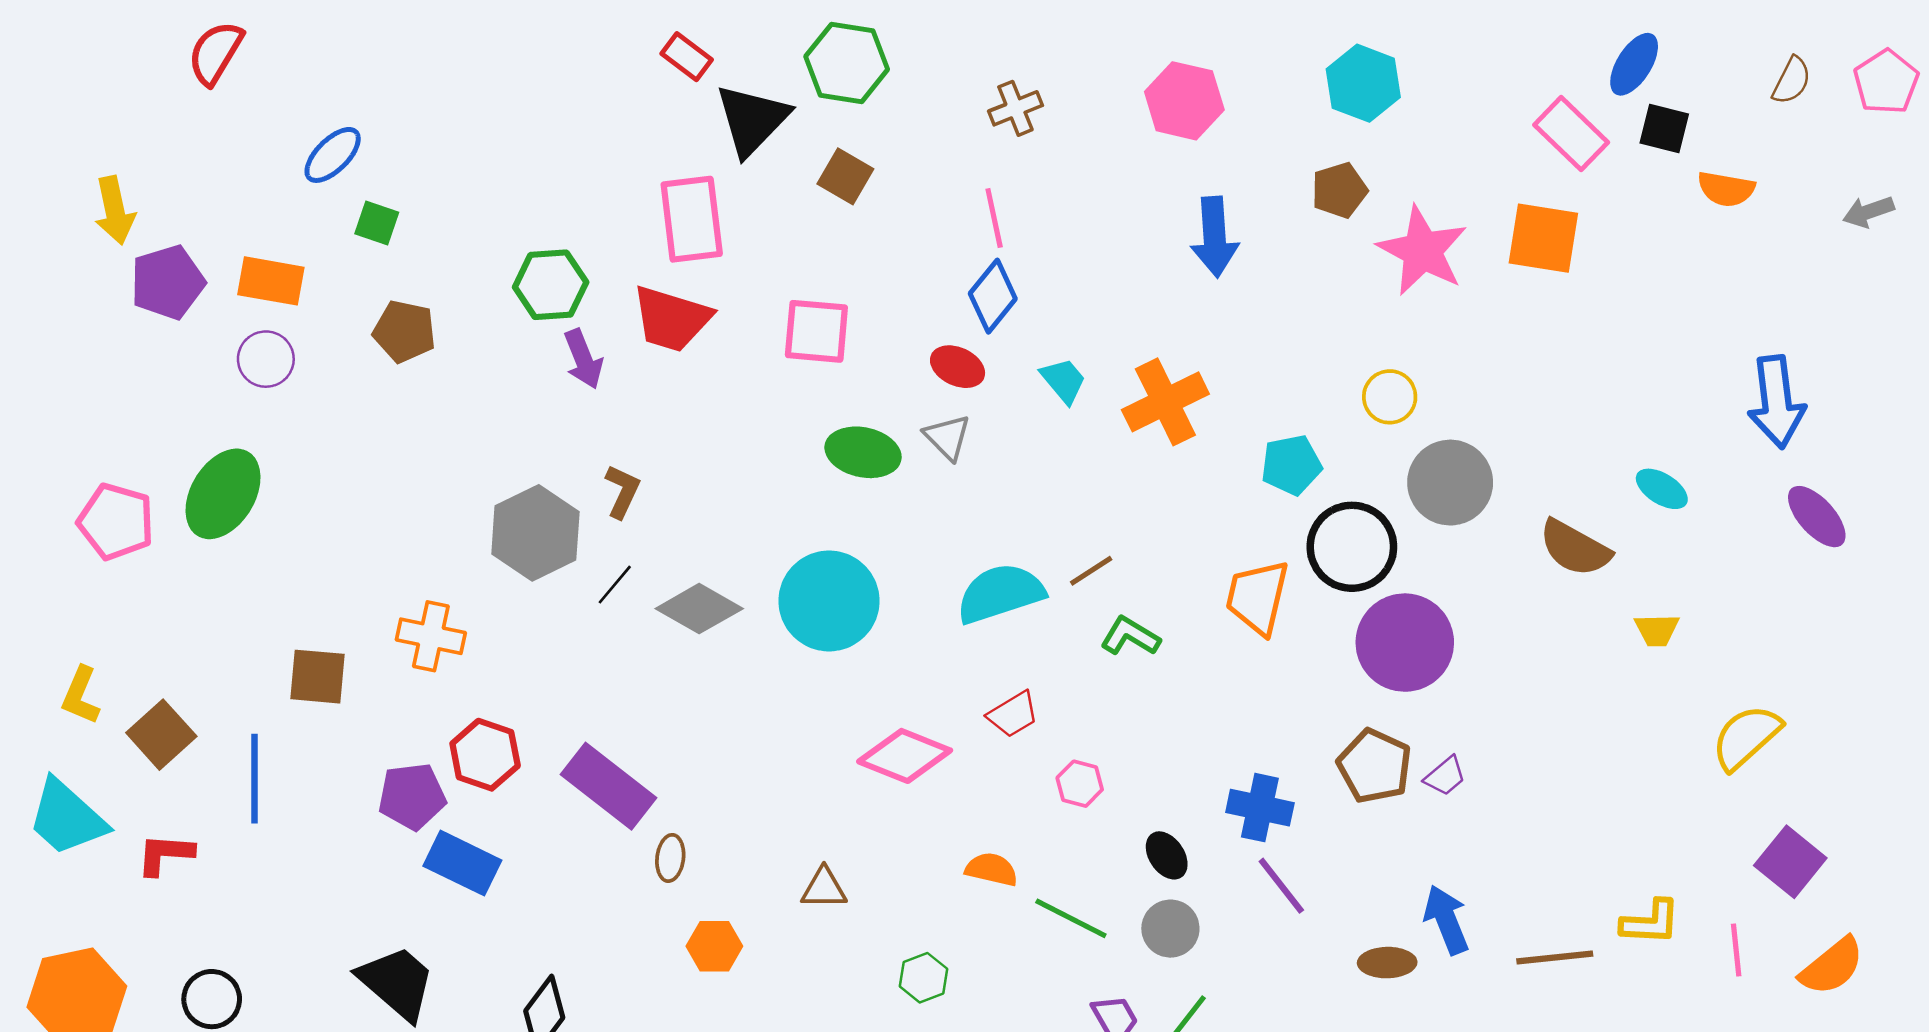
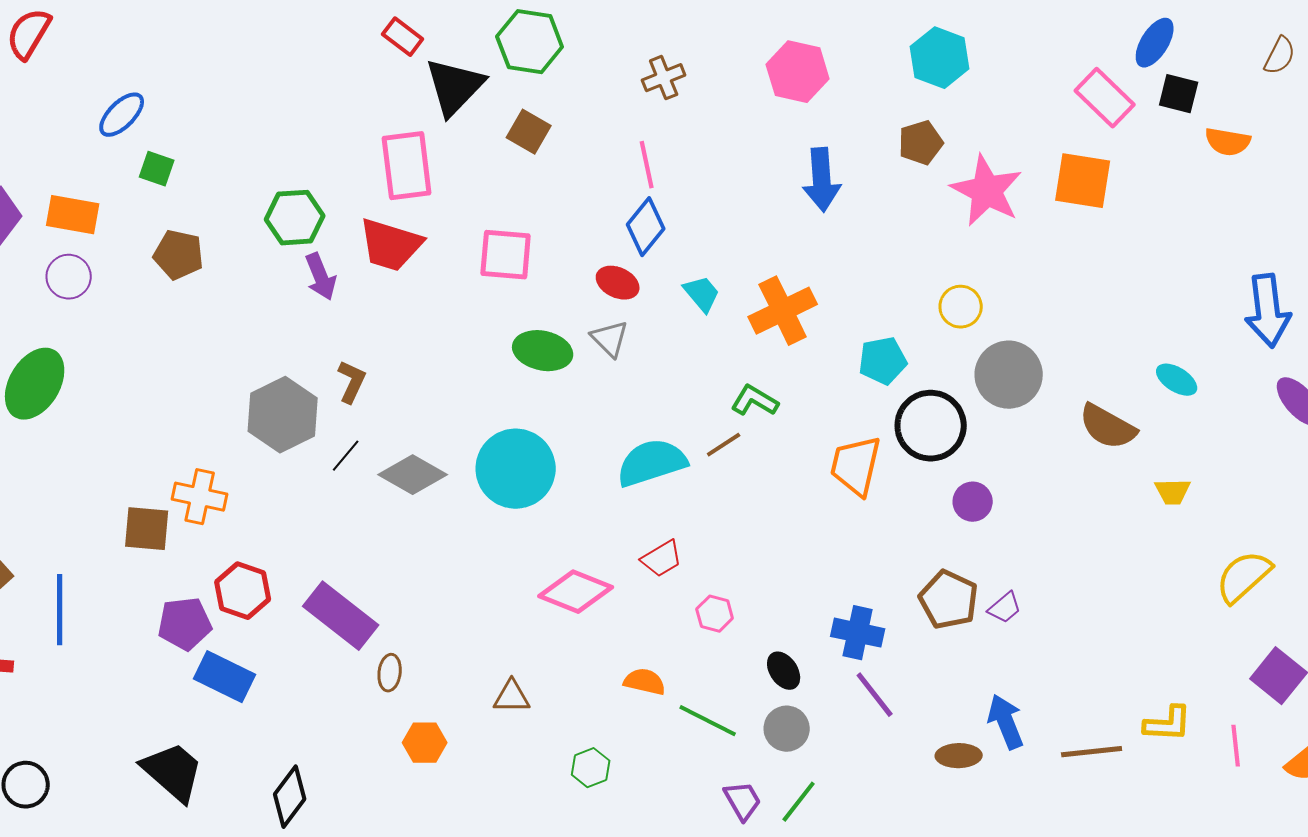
green L-shape: (1130, 636) -> (755, 401), moved
purple circle: (1405, 643) -> (973, 502), size x0.5
brown square: (317, 677) -> (147, 529), moved

